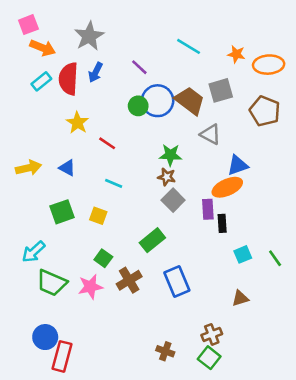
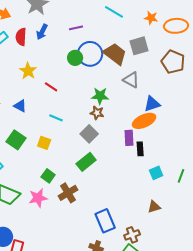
purple line: (139, 67) -> (76, 28), turned -56
red semicircle: (68, 79) -> (21, 37), size x0.7
gray square: (173, 200) -> (89, 134), moved
green square: (62, 212) -> (16, 140), turned -36
green line: (275, 258) -> (181, 176), turned 56
blue rectangle: (177, 282) -> (105, 221), moved

